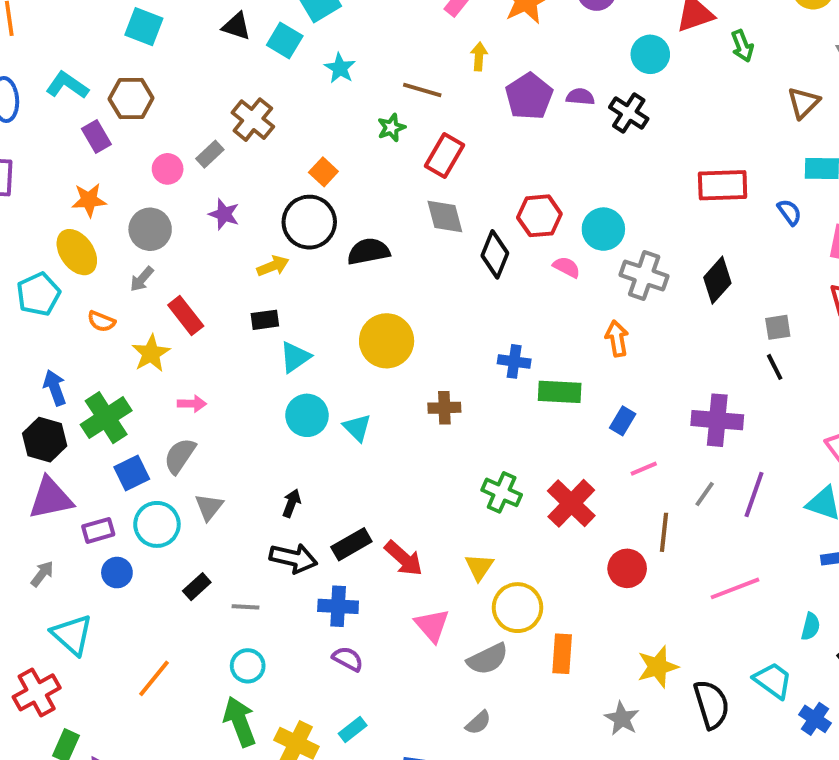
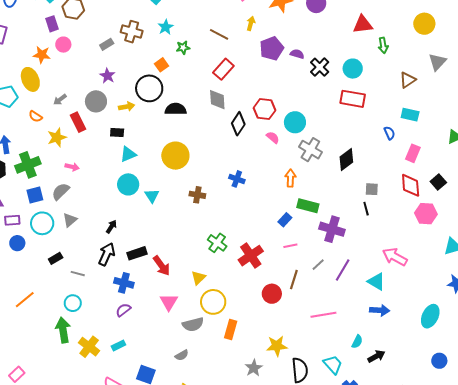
cyan circle: (650, 54) -> (353, 69), moved
cyan star: (340, 68) -> (166, 27), moved
brown cross: (253, 120) -> (132, 32), turned -35
green star: (391, 128) -> (183, 48), moved
pink circle: (168, 169) -> (63, 45), moved
red rectangle: (723, 185) -> (353, 99), moved
gray circle: (150, 229) -> (96, 101), moved
green rectangle: (560, 392) -> (308, 206), moved
black arrow: (293, 558) -> (107, 254), turned -90
purple semicircle: (348, 659) -> (123, 310), turned -77

